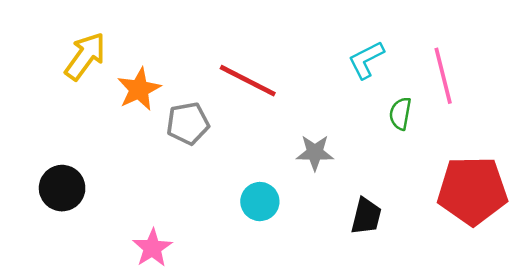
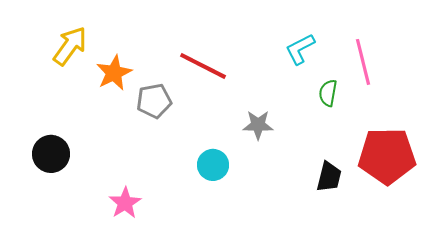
black trapezoid: (366, 216) -> (329, 177), moved

